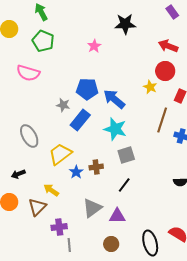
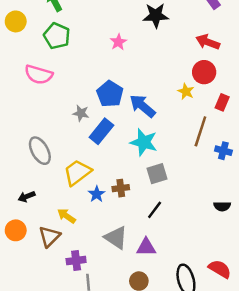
blue pentagon: (87, 89) -> (110, 94), turned 30
gray triangle: (92, 208) -> (116, 238), turned -50

